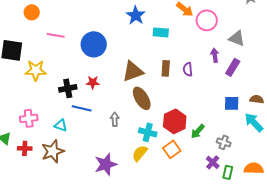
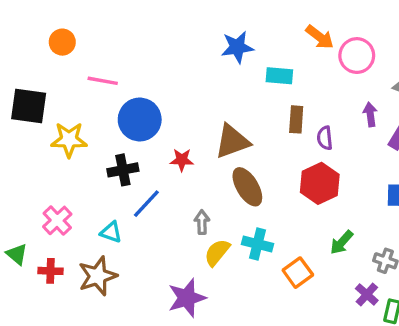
blue star: (136, 15) -> (237, 47), turned 30
blue circle: (94, 44) -> (140, 119), moved
brown rectangle: (166, 68) -> (296, 119), moved
red star: (93, 82) -> (182, 160), moved
blue line: (82, 108) -> (146, 204), turned -60
pink cross: (29, 118) -> (57, 220), turned -36
red hexagon: (175, 121) -> (320, 183), moved
yellow semicircle: (140, 153) -> (217, 252), moved

